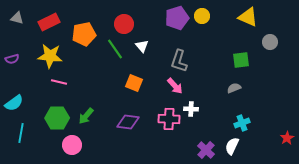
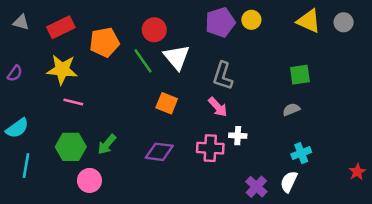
gray circle: (270, 42) -> (344, 22), moved
white triangle: (142, 46) -> (177, 57), size x1.6
purple semicircle: (12, 59) -> (15, 73), turned -40

